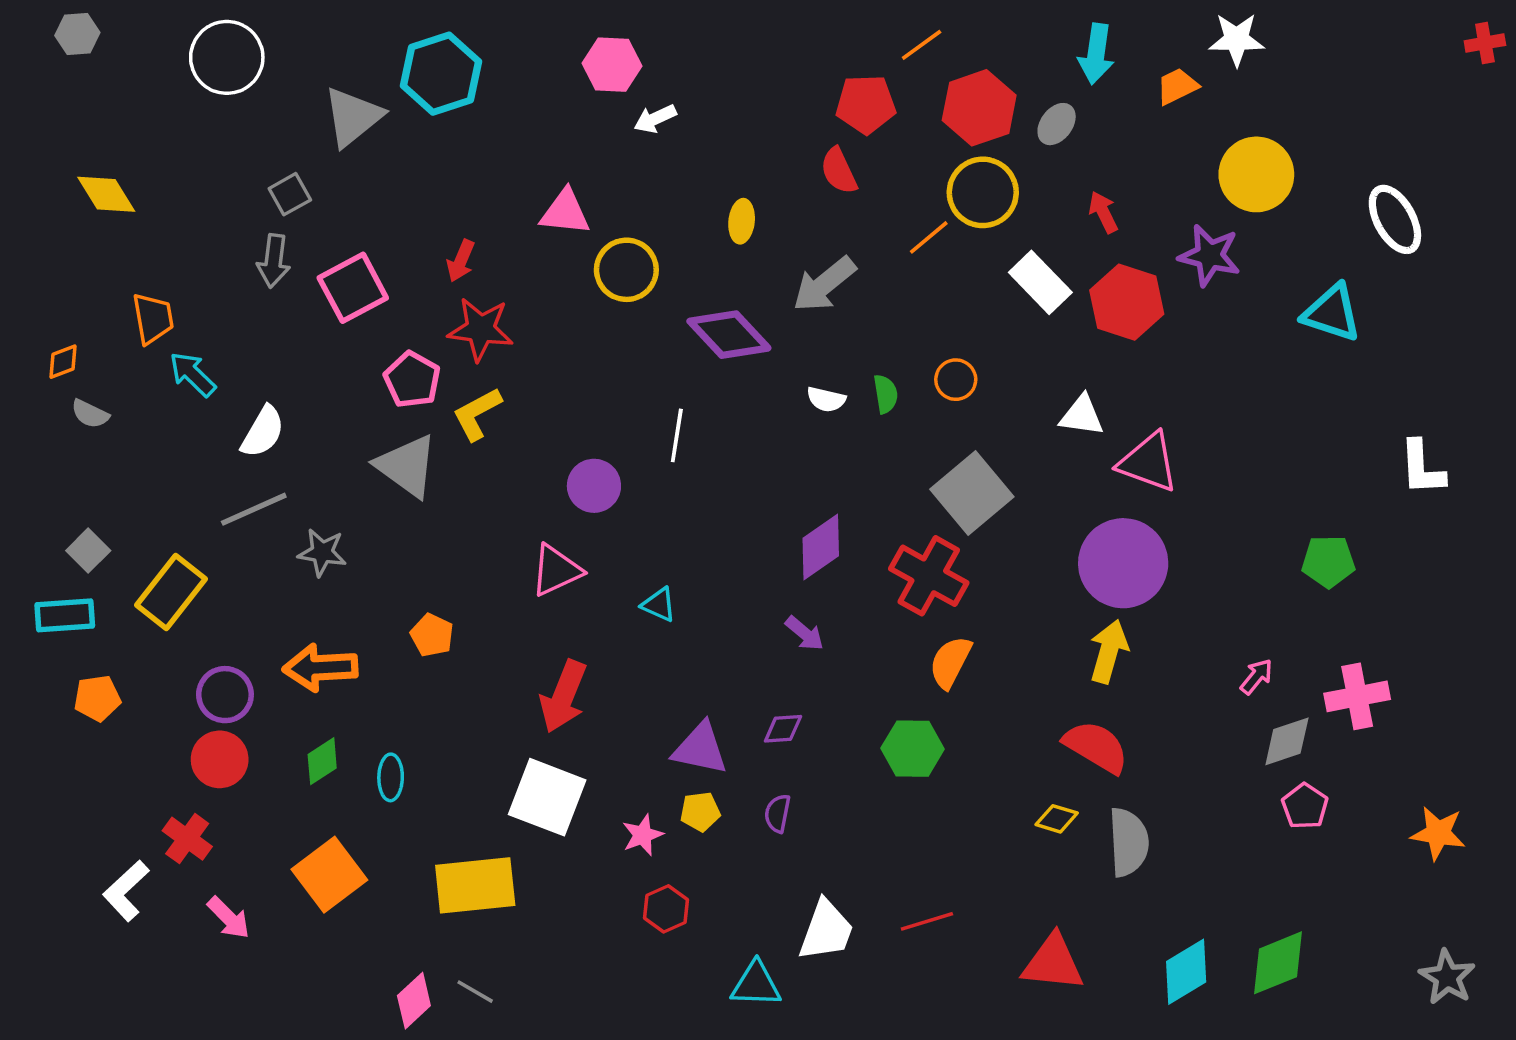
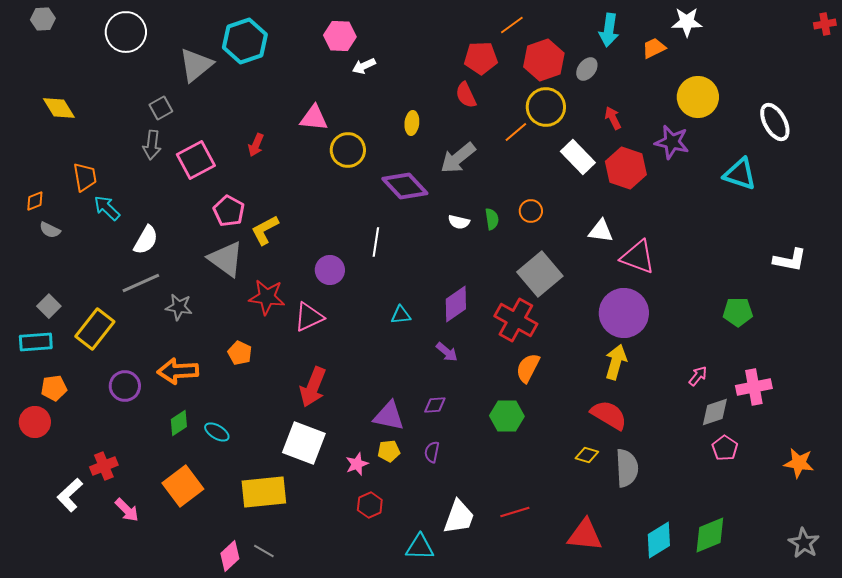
red star: (481, 329) -> (267, 297), moved
white L-shape: (1422, 468) -> (790, 260), turned -76
cyan triangle: (659, 605) -> (401, 315), moved, turned -30
red circle: (220, 759) -> (35, 422), moved
cyan ellipse: (391, 777) -> (217, 432), turned -60
red cross: (187, 839) -> (104, 466), turned 32

